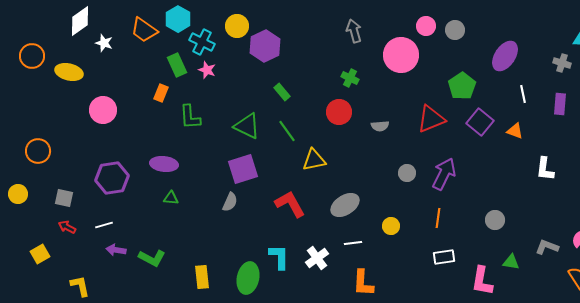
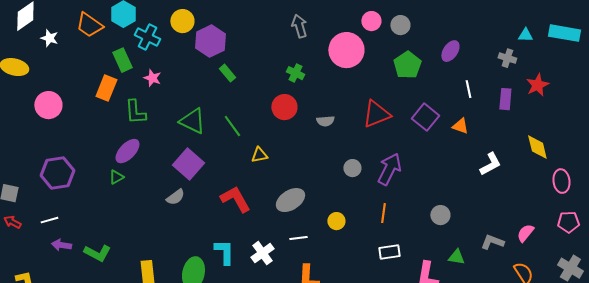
purple ellipse: (505, 56) -> (450, 51), size x0.7
pink star: (207, 70) -> (152, 78), moved
green pentagon: (462, 86) -> (407, 65), moved
green rectangle: (282, 92) -> (227, 73), moved
orange rectangle: (161, 93) -> (106, 88), size x1.4
yellow triangle: (314, 160) -> (259, 155), size x0.7
purple ellipse: (164, 164) -> (127, 151), moved, turned -52
purple square: (243, 169) -> (188, 164), turned -32
white L-shape: (545, 169) -> (490, 164), turned -125
green triangle: (171, 198) -> (116, 177), moved, turned -35
gray semicircle: (230, 202) -> (175, 197), turned 30

